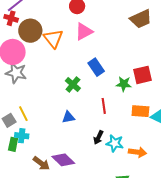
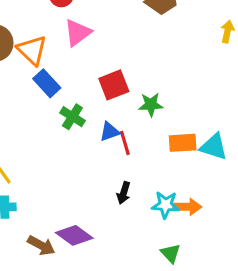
blue rectangle: (96, 67) -> (47, 83), moved
red square: (142, 75) -> (114, 85), moved
blue triangle: (68, 117) -> (110, 132), moved
cyan star: (115, 143) -> (165, 205), moved

